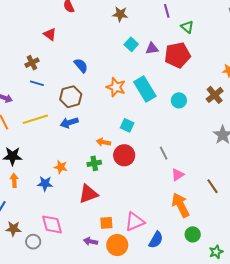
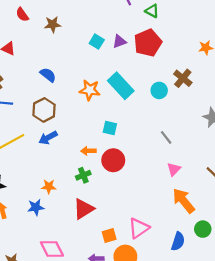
brown star: (120, 14) -> (53, 24), moved
brown cross: (215, 95) -> (183, 78), moved
gray line: (164, 153) -> (166, 137), moved
blue semicircle: (156, 240) -> (178, 241), moved

